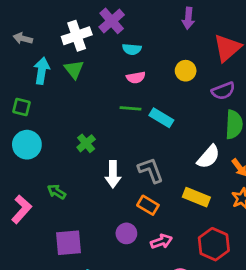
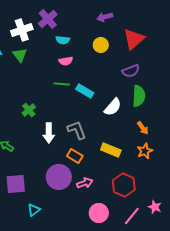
purple arrow: (188, 18) -> (105, 17), turned 70
yellow circle: (186, 71) -> (101, 45), moved
white semicircle: (208, 157) -> (113, 107), moved
purple circle: (126, 233) -> (59, 177), size x1.6

